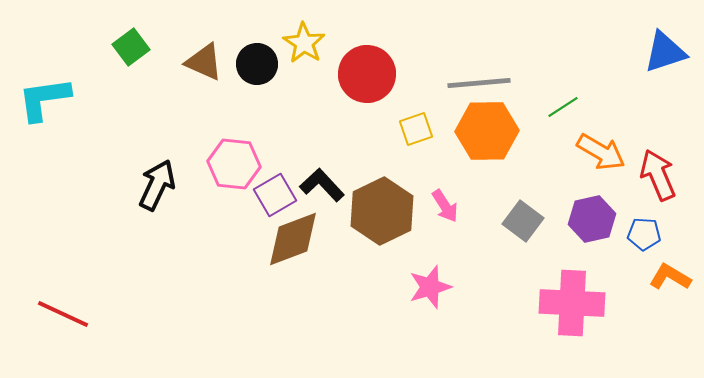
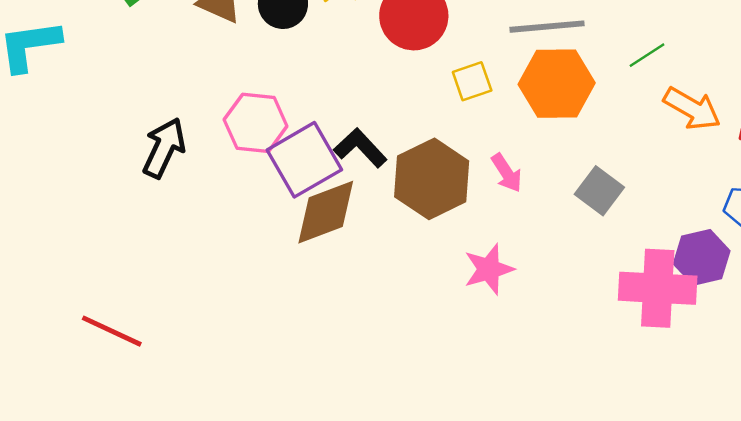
purple square: (275, 195) -> (304, 160), size x1.5
purple hexagon: (592, 219) -> (702, 257), moved
red line: (63, 314) -> (112, 331), moved

